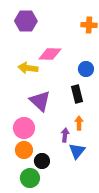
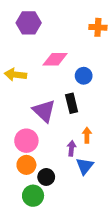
yellow arrow: (28, 68) -> (15, 75), moved
blue circle: (86, 69) -> (84, 76), moved
black rectangle: (77, 94) -> (72, 103), moved

